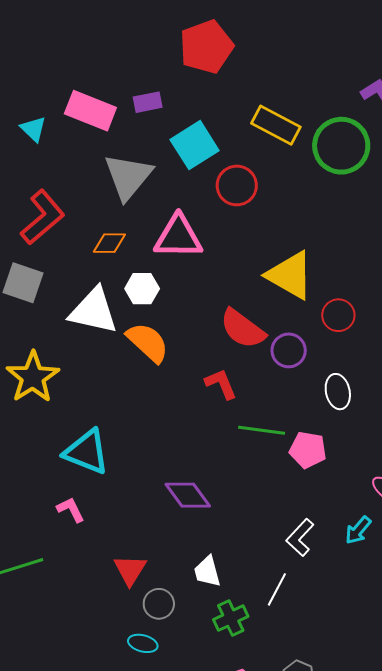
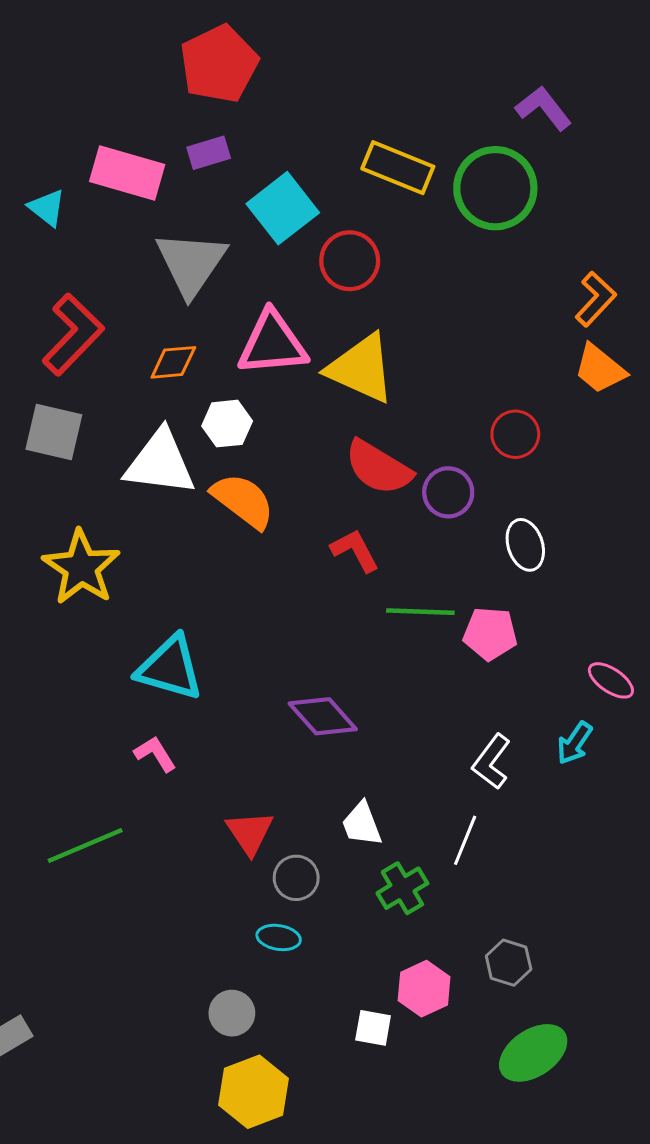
red pentagon: (206, 47) -> (219, 64), moved
yellow triangle: (290, 275) -> (361, 368), moved

